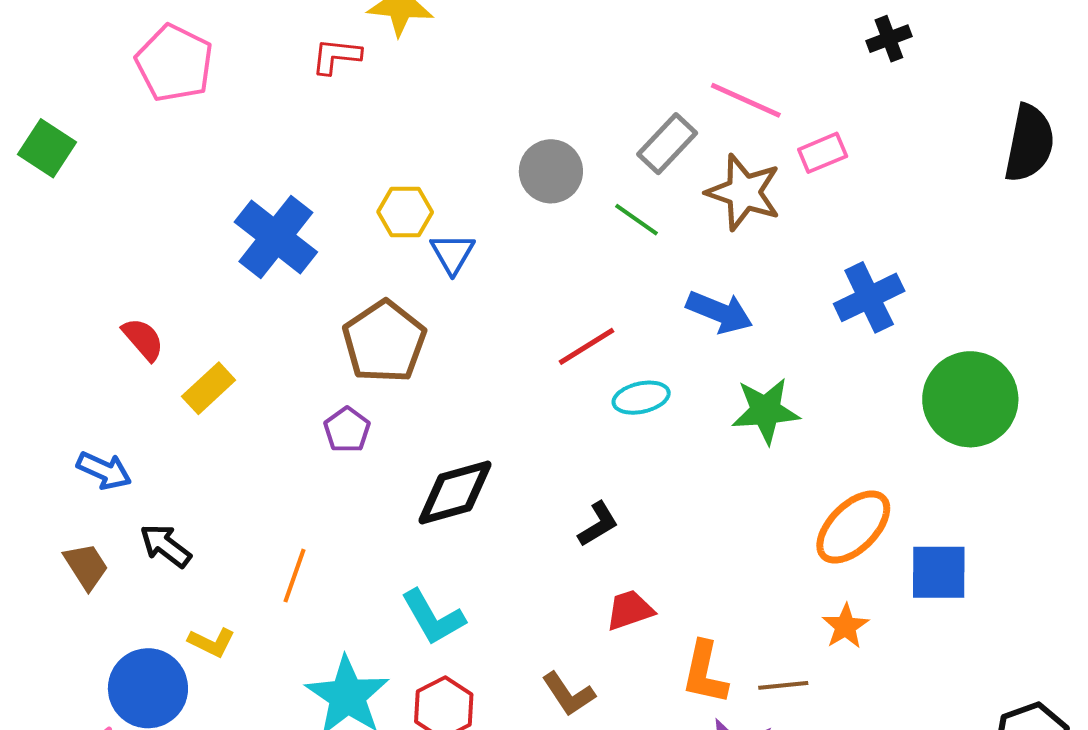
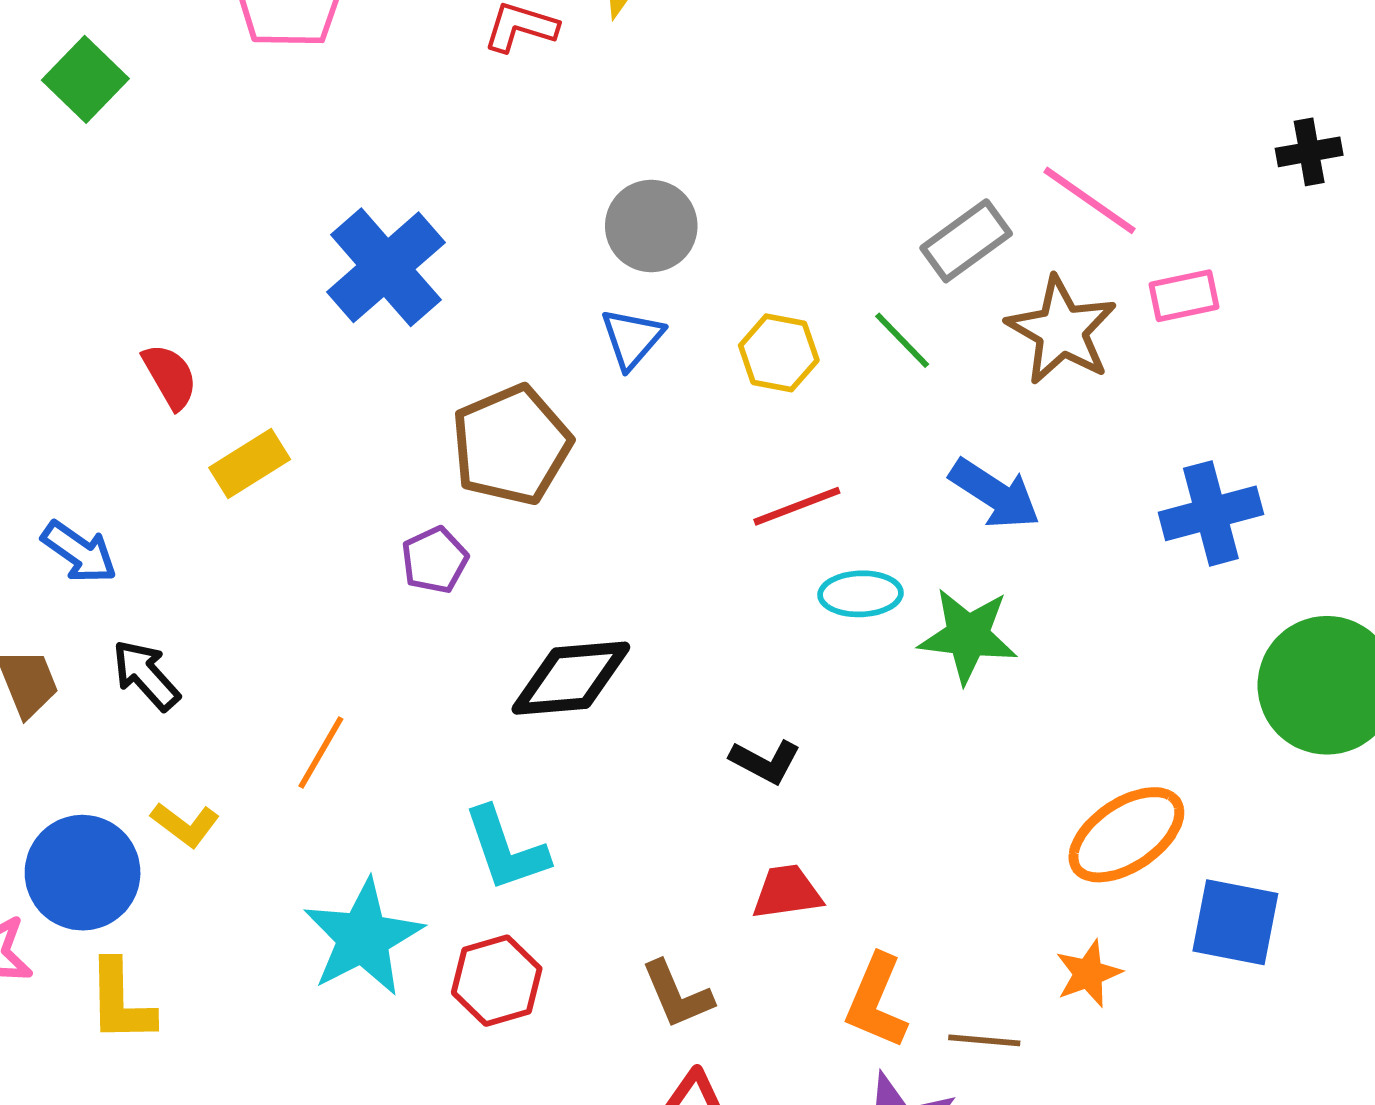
gray circle: (551, 171) -> (651, 226), moved
yellow hexagon: (405, 212) -> (779, 353), moved
green star: (766, 411) -> (968, 636), moved
black L-shape: (598, 524) -> (765, 761), turned 48

